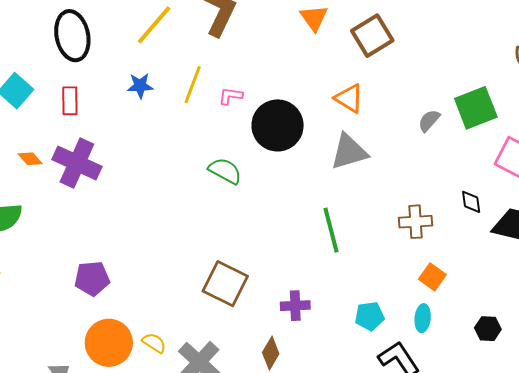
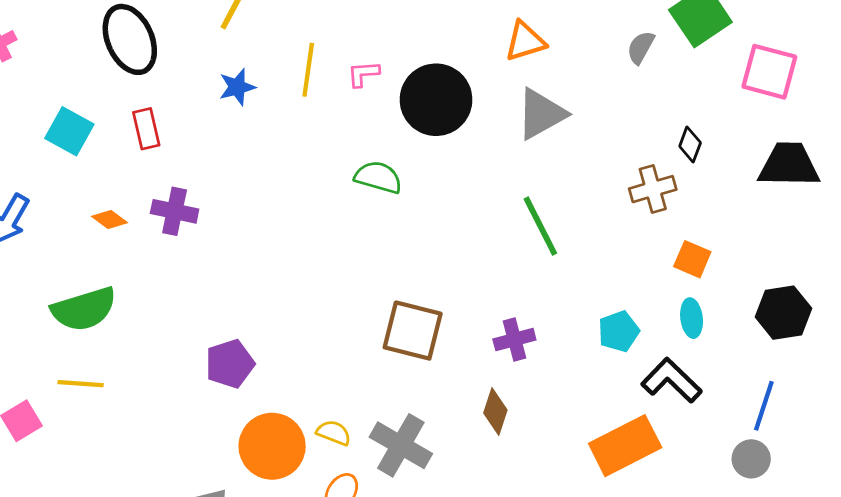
orange triangle: (349, 98) -> (525, 41), turned -36
purple cross: (77, 163) -> (175, 211), size x0.7
black diamond: (471, 202) -> (690, 144), moved, turned 40
black hexagon: (488, 329) -> (783, 313), size x1.5

